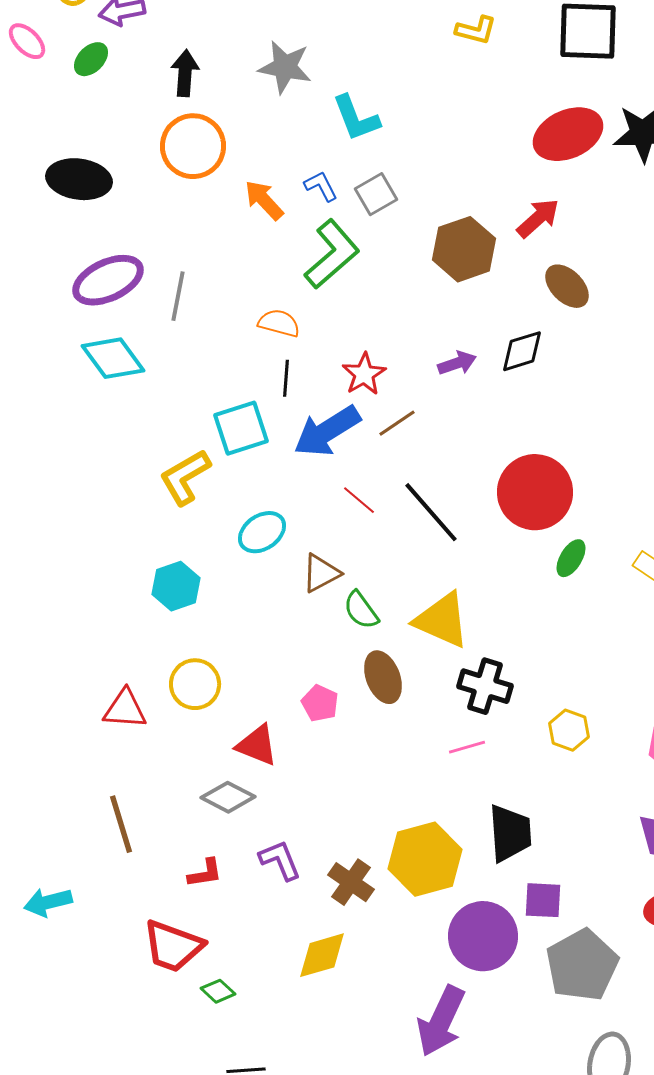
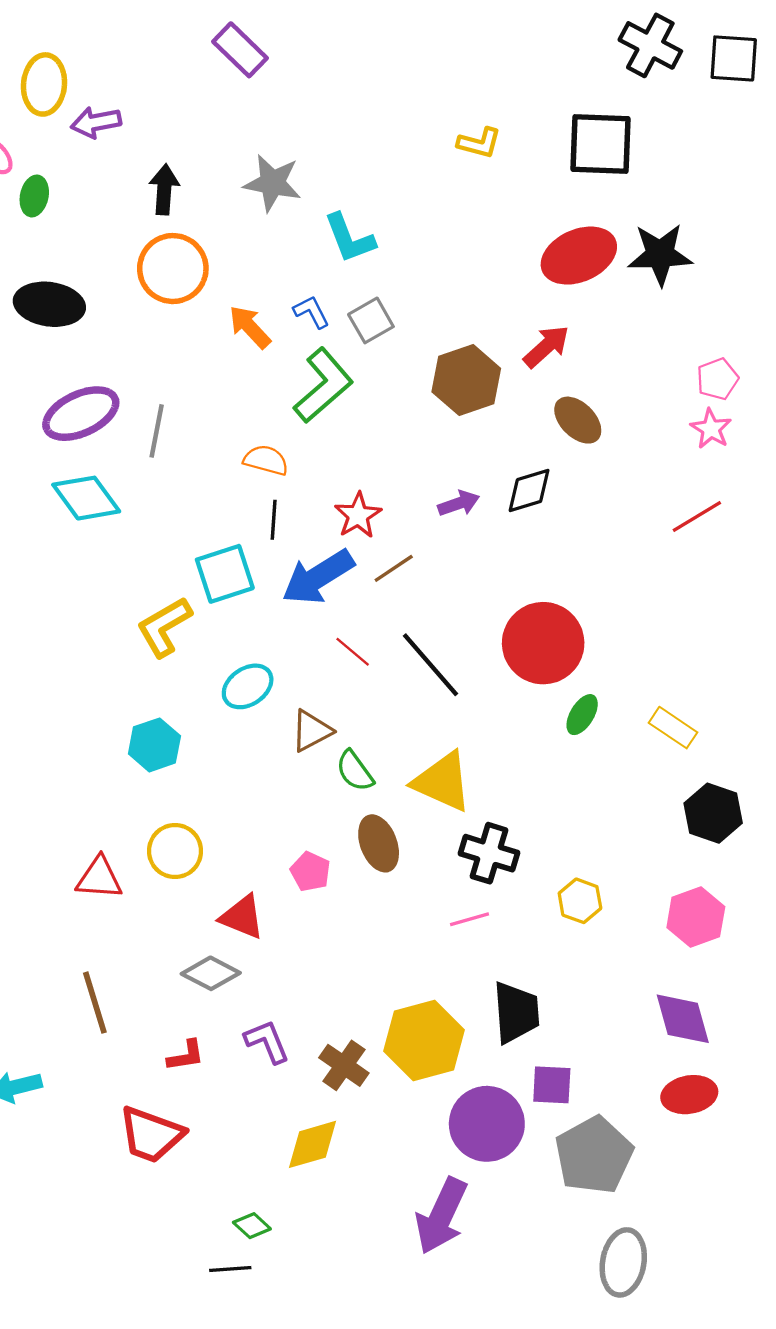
green ellipse: (91, 59) -> (34, 196), moved, turned -33
green diamond: (218, 991) -> (252, 1226), moved

